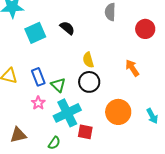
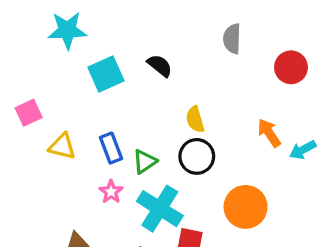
green triangle: (58, 85) -> (145, 161), turned 42
cyan cross: (67, 113) -> (160, 209), turned -32
cyan arrow: (152, 116) -> (303, 150), moved, turned 91

